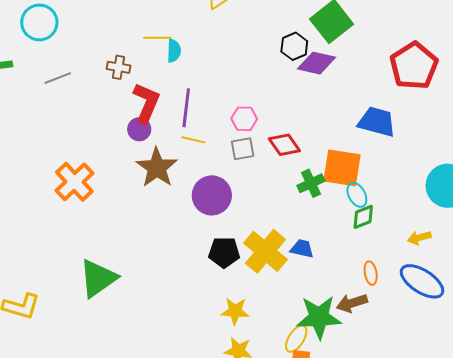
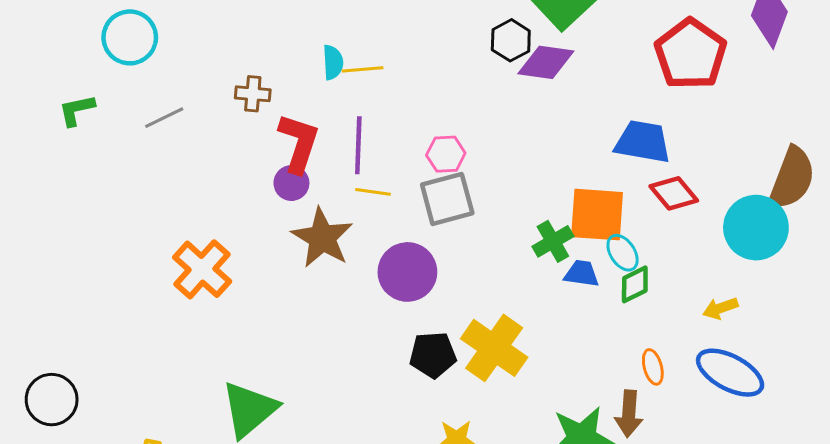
yellow line: (157, 38) -> (362, 69), moved
red diamond: (284, 145) -> (674, 193), moved
gray square: (243, 149) -> (447, 199), size x1.5
blue trapezoid: (302, 249) -> (582, 274), moved
brown arrow: (352, 303) -> (629, 414), turned -64

